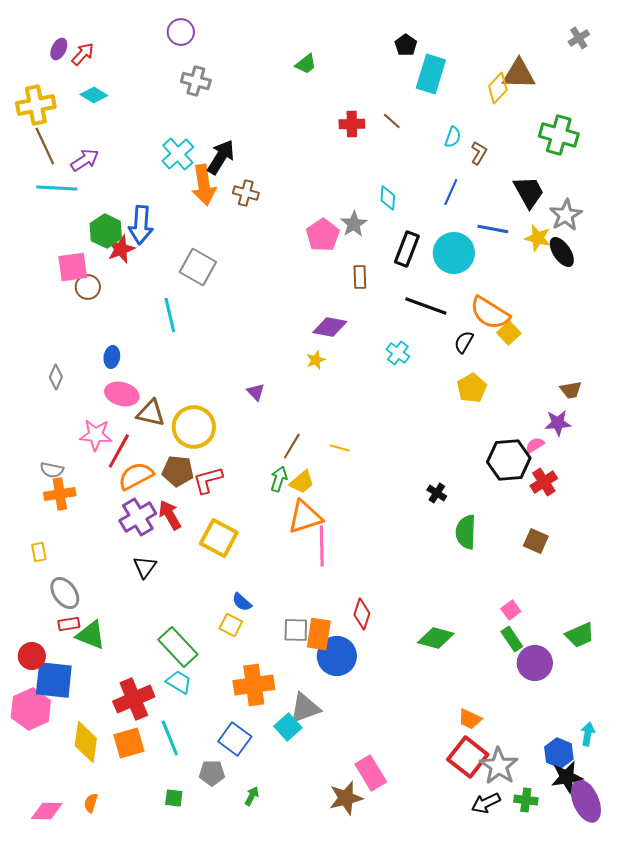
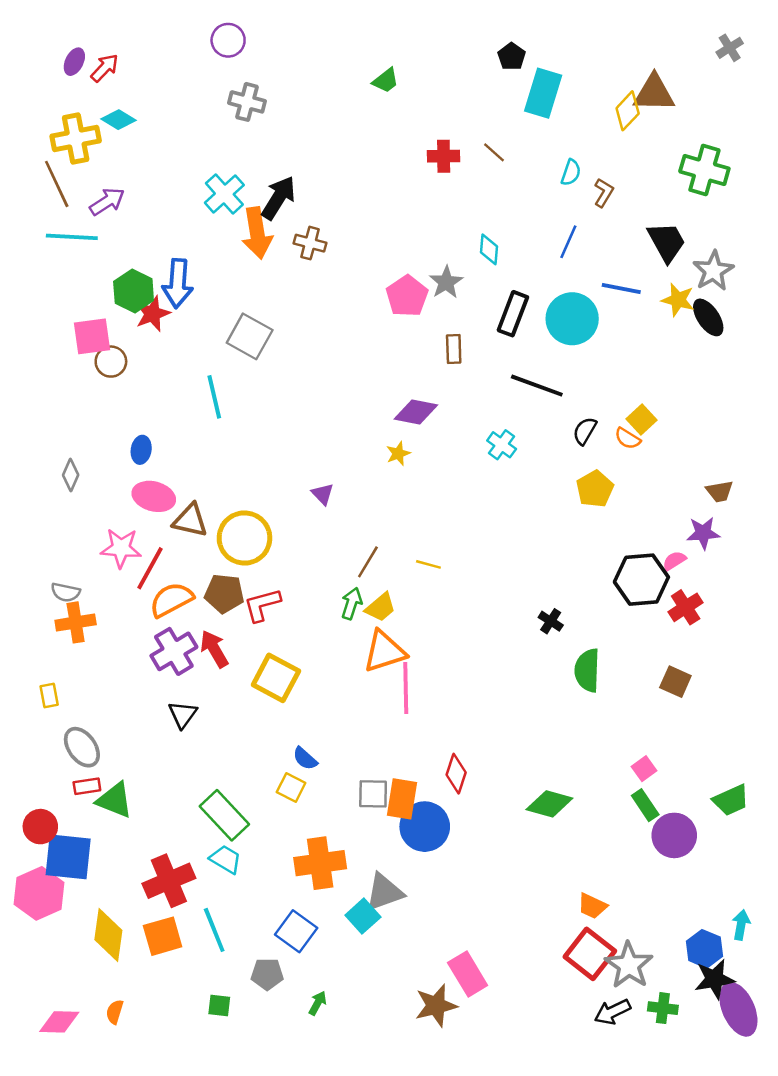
yellow cross: (36, 105) -> (76, 139), moved
orange semicircle: (490, 313) -> (628, 438), moved, size x0.5

